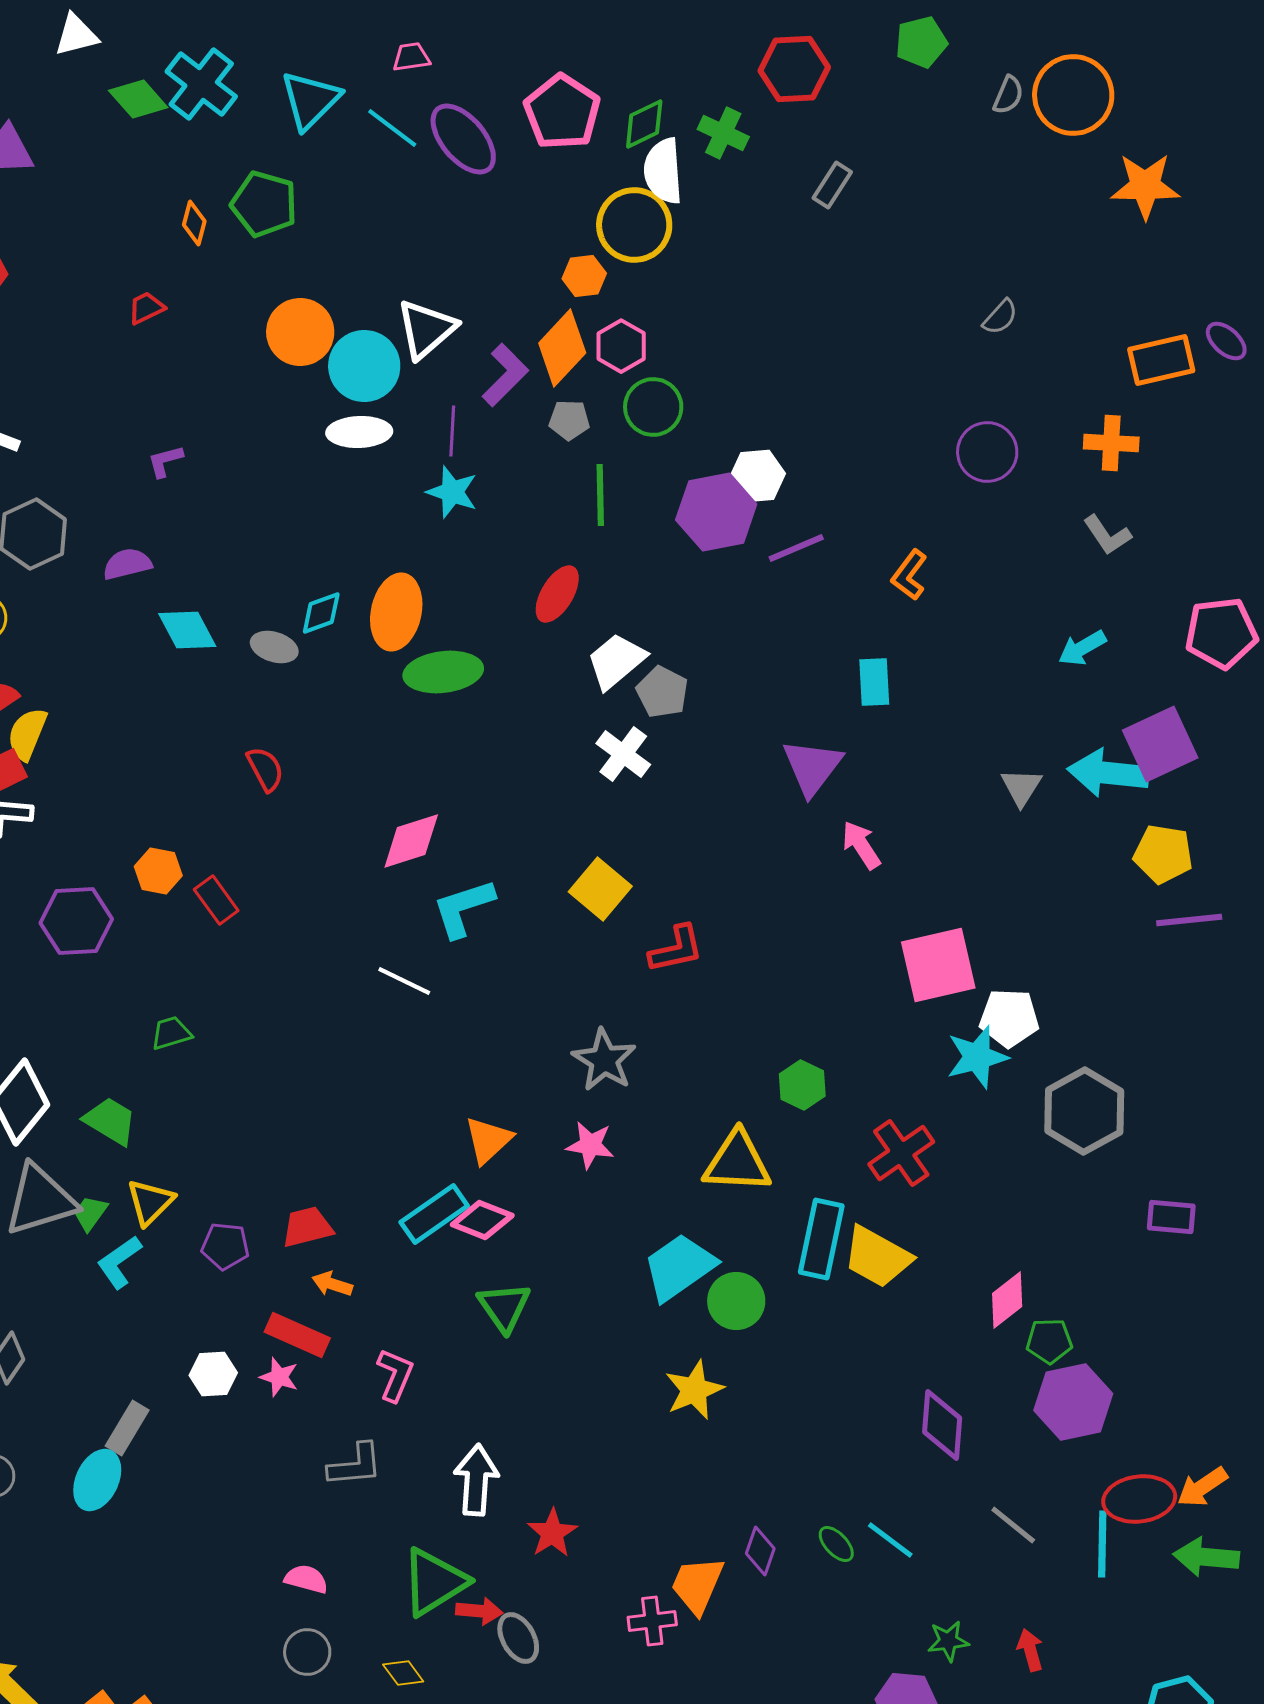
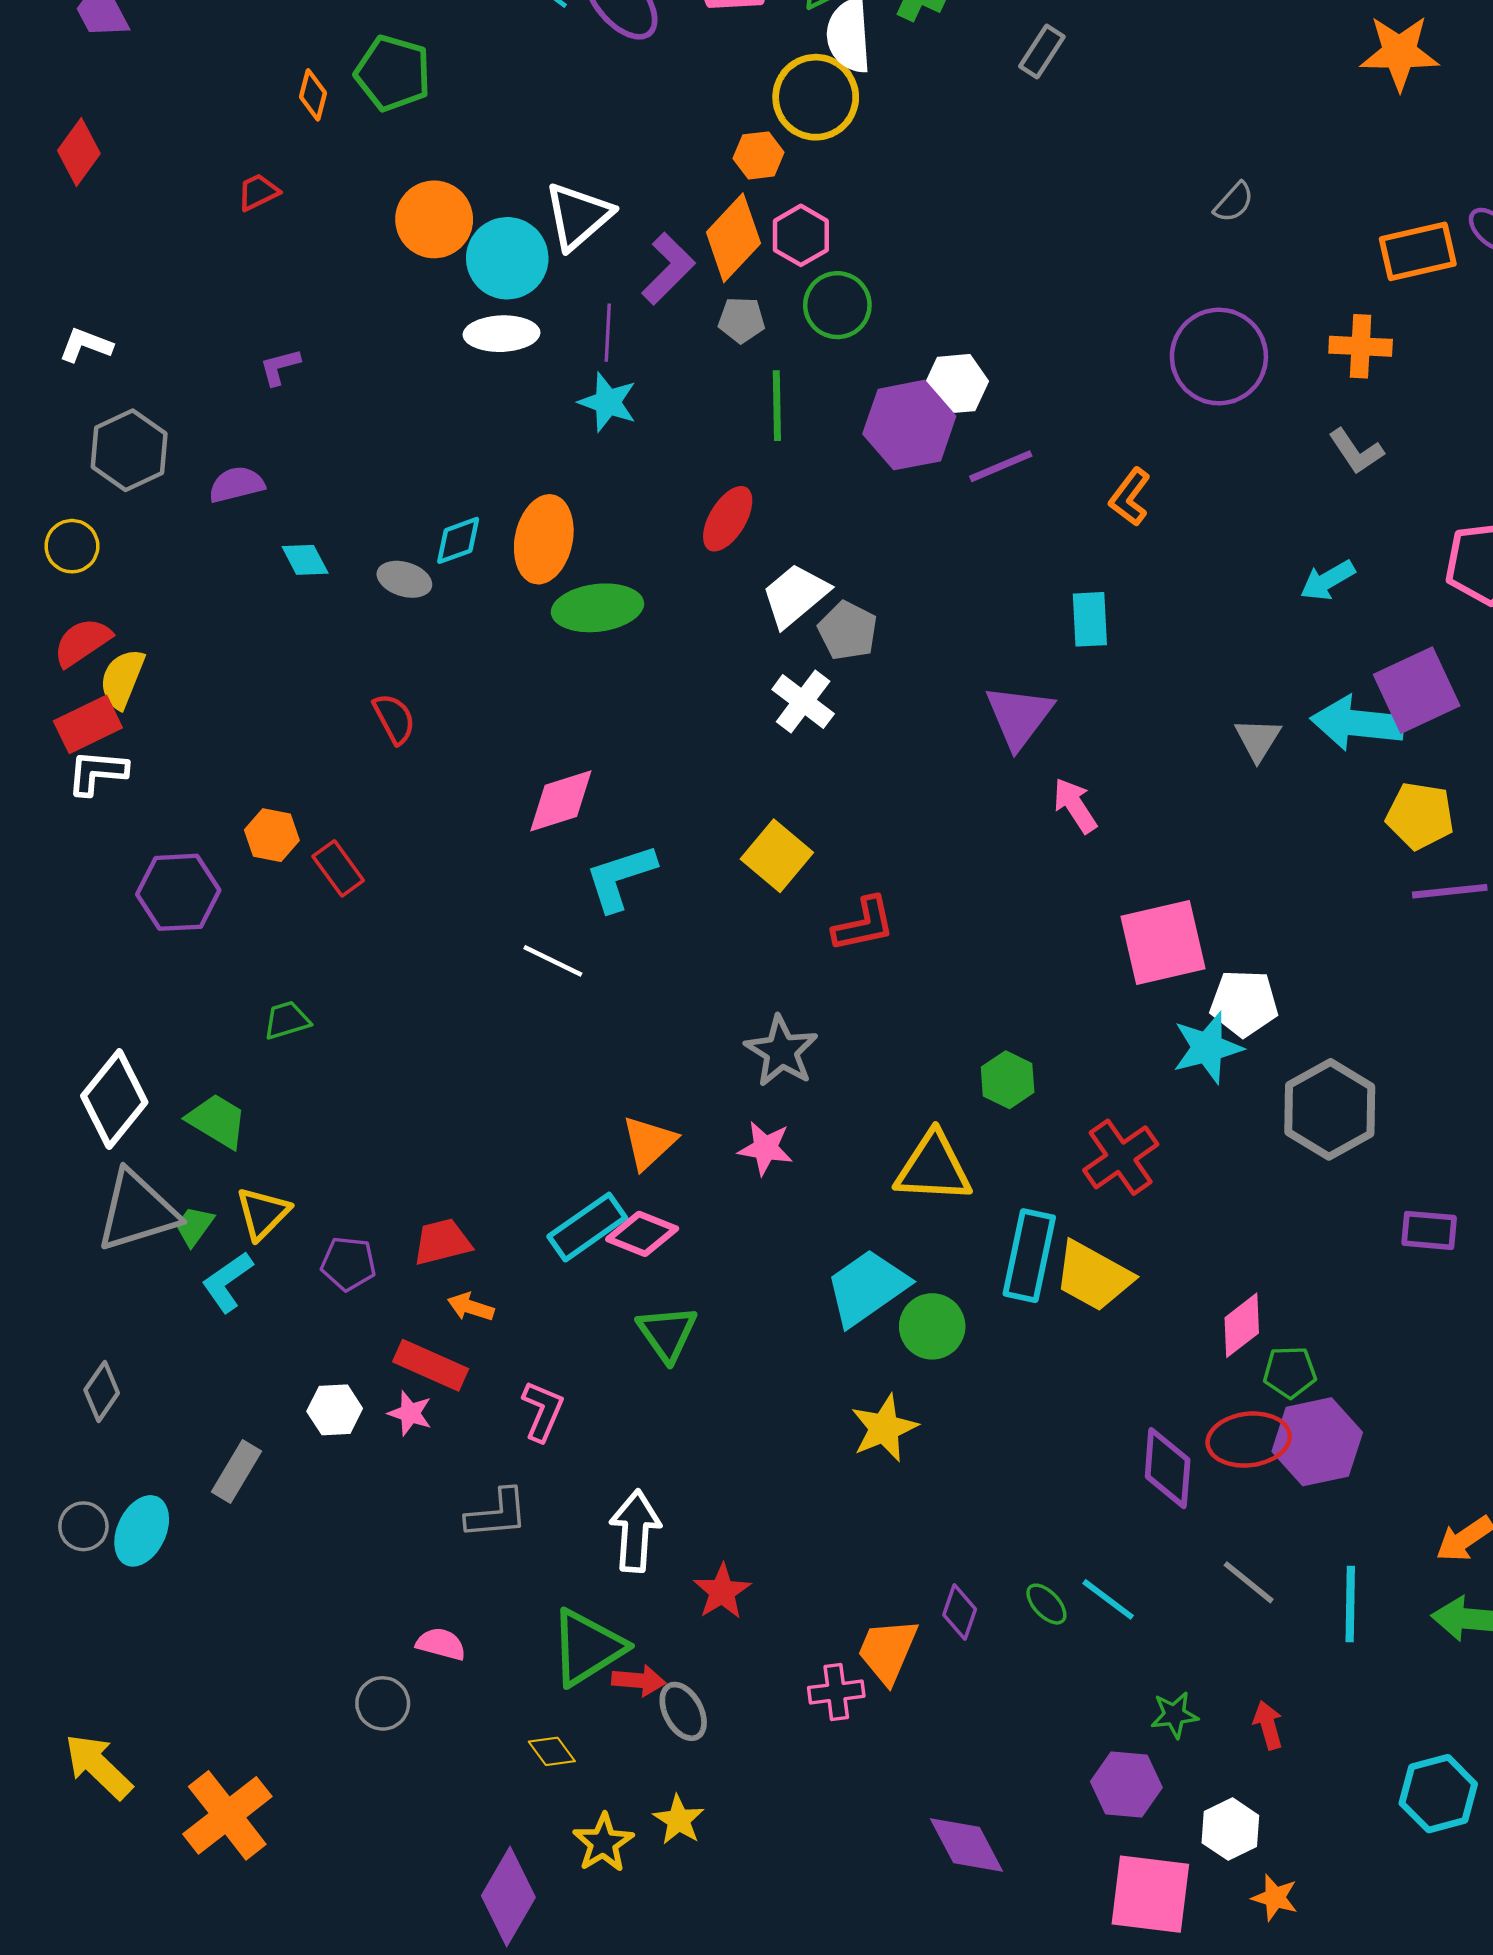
purple circle: (987, 452) -> (1219, 357), size x1.4
cyan diamond: (187, 630) -> (305, 560), size x0.7
cyan ellipse: (97, 1480) -> (142, 1531), moved
red ellipse: (1139, 1499) -> (1249, 1440), moved
gray circle: (307, 1652) -> (383, 1703), moved

